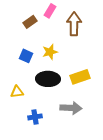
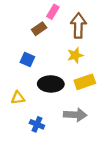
brown rectangle: (30, 22) -> (39, 29), moved
yellow star: (50, 52) -> (75, 55), moved
blue cross: (35, 117) -> (37, 124), turned 32

